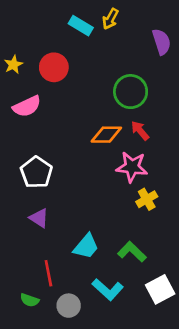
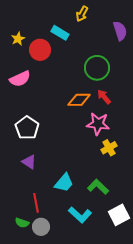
cyan rectangle: (81, 26) -> (60, 33), moved
yellow star: (13, 65) -> (18, 39), moved
gray circle: (69, 306) -> (41, 227), moved

